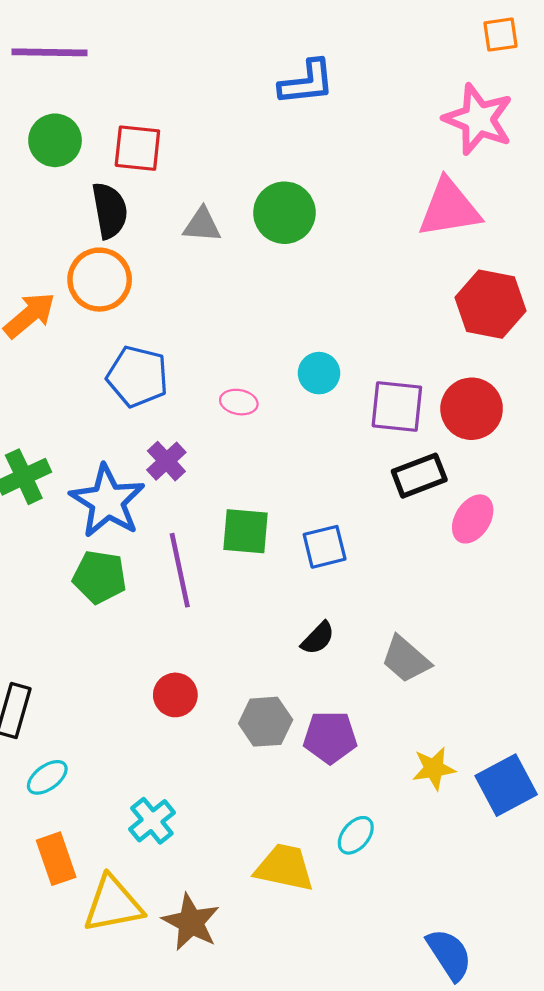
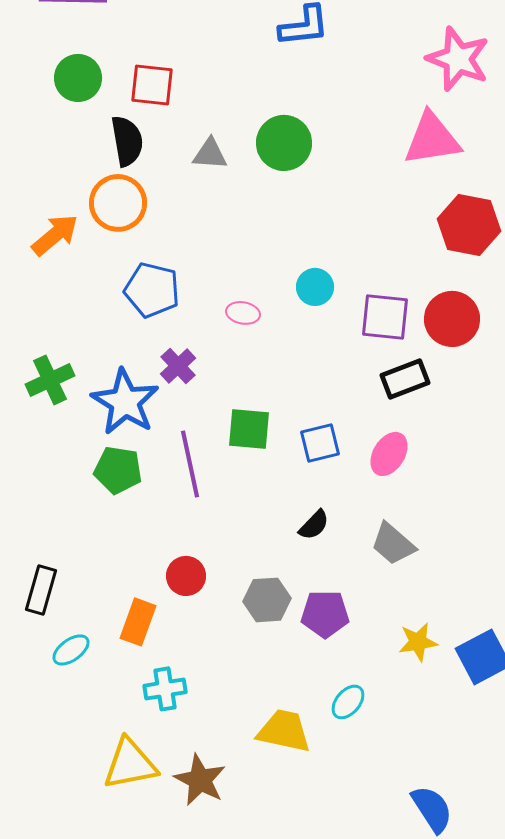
pink ellipse: (473, 519) -> (389, 454), moved
cyan cross: (152, 821) -> (165, 689), turned 30
orange rectangle: (56, 859) -> (138, 622), moved, turned 39

